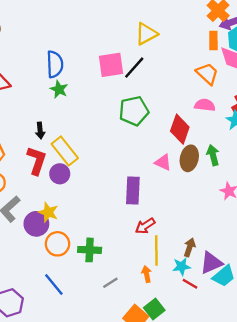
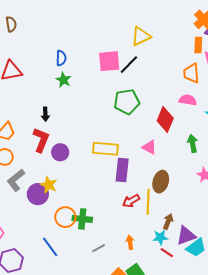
blue semicircle: (55, 64) -> (61, 58), size x0.7
orange trapezoid: (207, 74) -> (191, 73), turned -140
yellow rectangle: (65, 151) -> (105, 149), moved, turned -50
brown ellipse: (189, 158) -> (161, 182), moved
orange circle: (57, 244) -> (65, 217), moved
yellow line: (156, 251) -> (148, 202), moved

